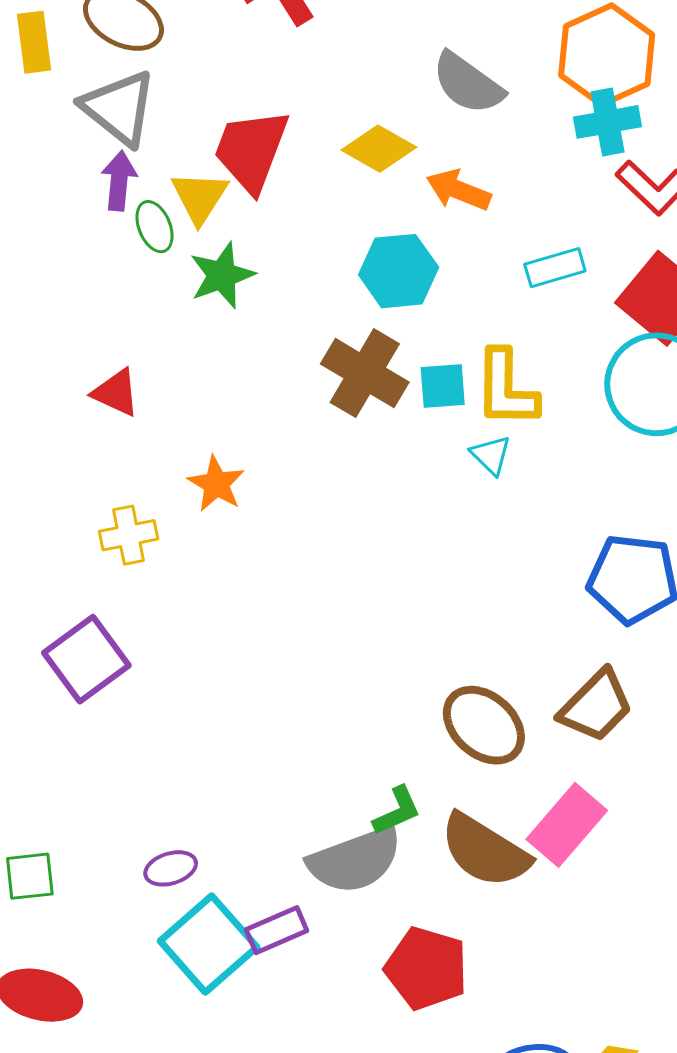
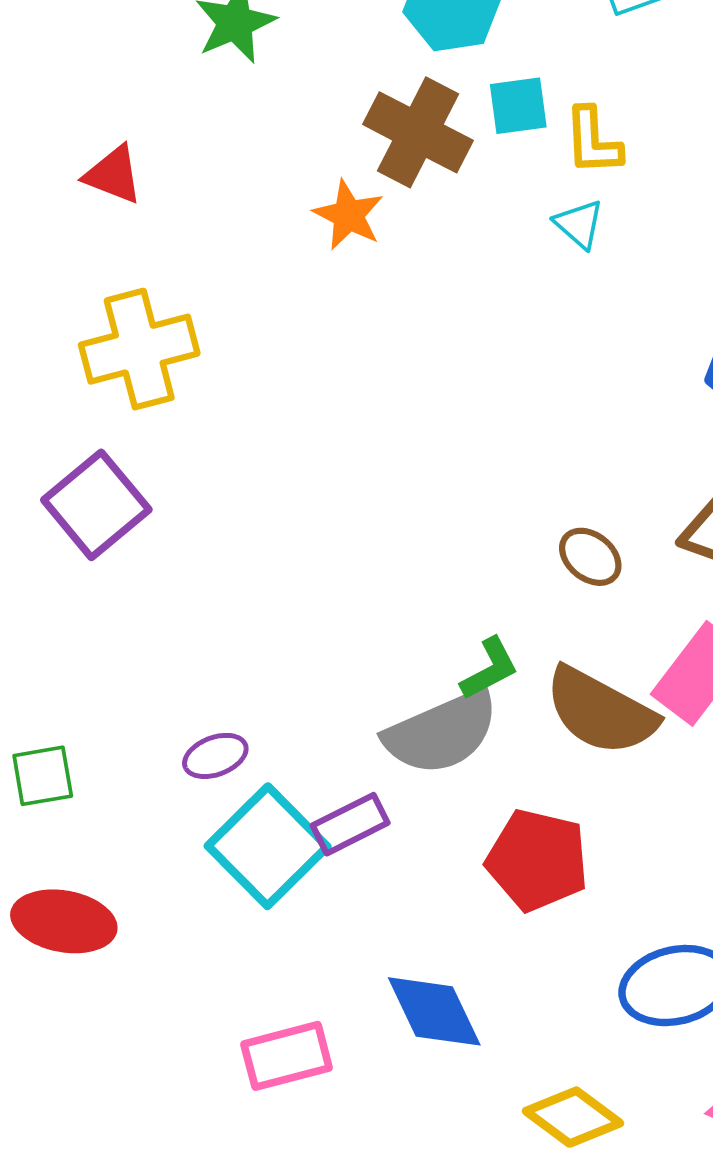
cyan square: (443, 386) -> (518, 106), moved
yellow L-shape: (506, 389) -> (593, 141), size x0.7
orange star: (216, 484) -> (348, 215), moved
yellow cross: (129, 535) -> (139, 349), size x1.6
brown ellipse: (484, 725) -> (590, 557), size x0.6

